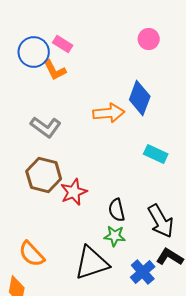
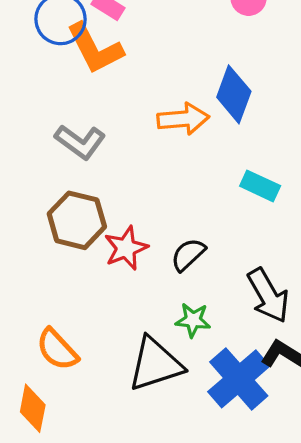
orange L-shape: (55, 70) -> (95, 49), size x1.5
black semicircle: (117, 210) -> (188, 255), moved, turned 60
blue cross: (143, 272) -> (239, 379), size x1.5

